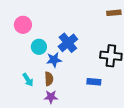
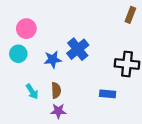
brown rectangle: (114, 13) -> (130, 15), turned -64
cyan circle: (39, 47) -> (18, 54), moved
blue star: (54, 60) -> (53, 59), moved

